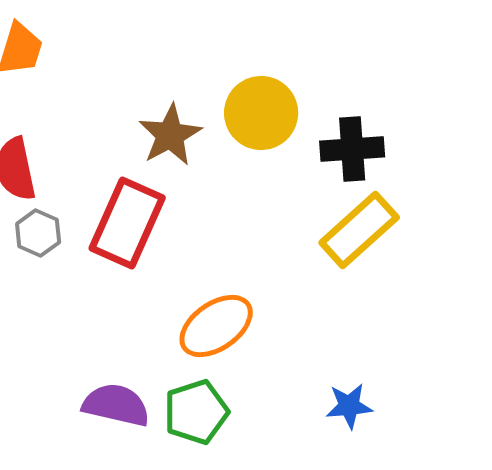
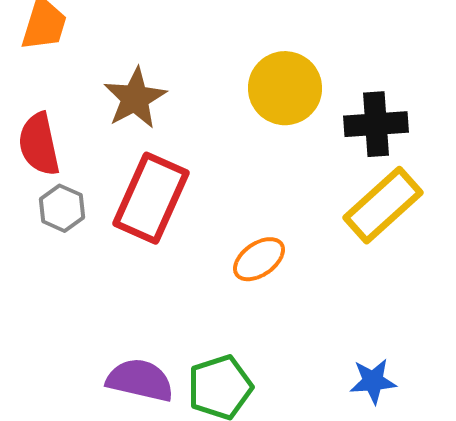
brown star: (170, 135) -> (135, 98), moved
orange ellipse: (216, 326) -> (259, 259), moved, size x0.7

